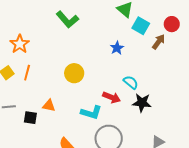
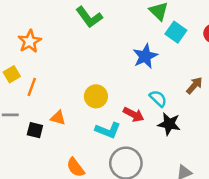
brown arrow: (159, 42) -> (194, 85), moved
blue star: (117, 48) -> (145, 56), size x1.5
orange line: (27, 73) -> (32, 87), moved
yellow circle: (74, 73) -> (96, 96), moved

